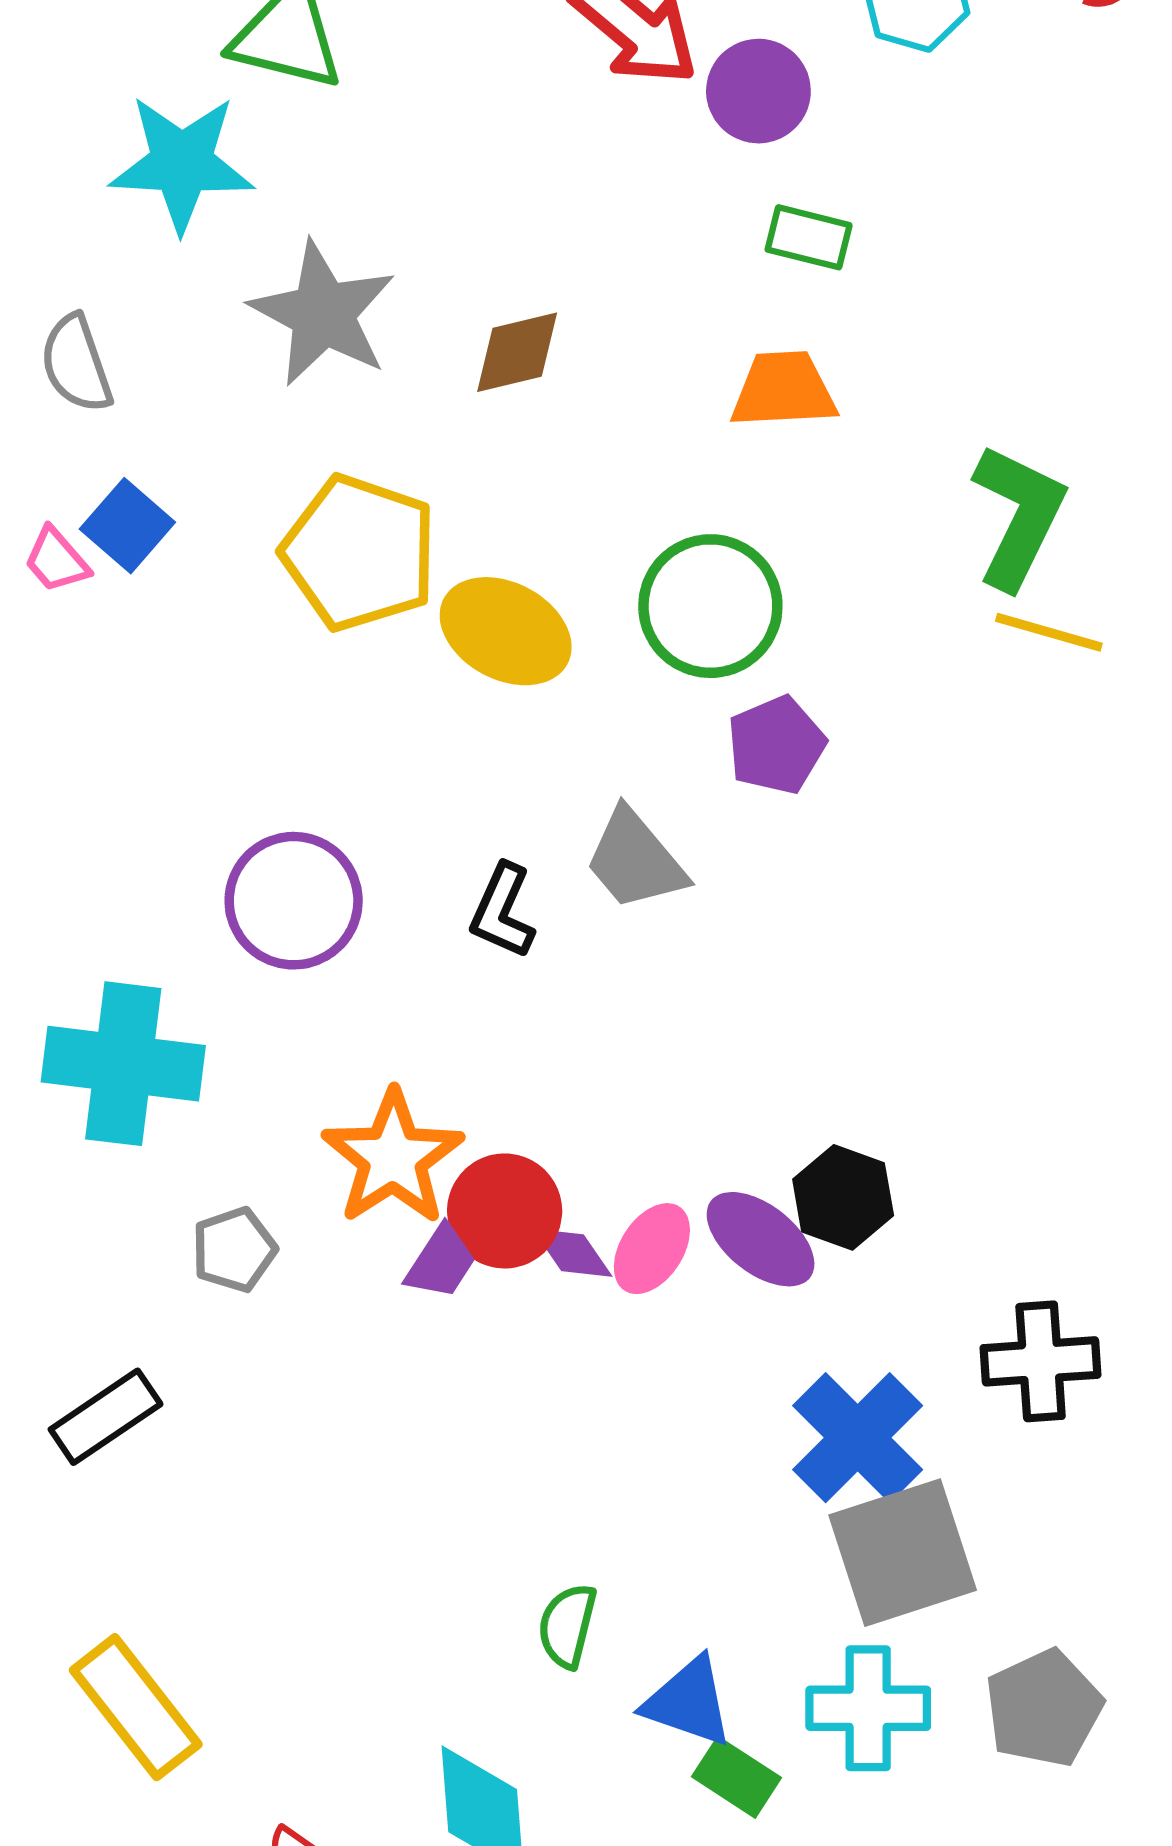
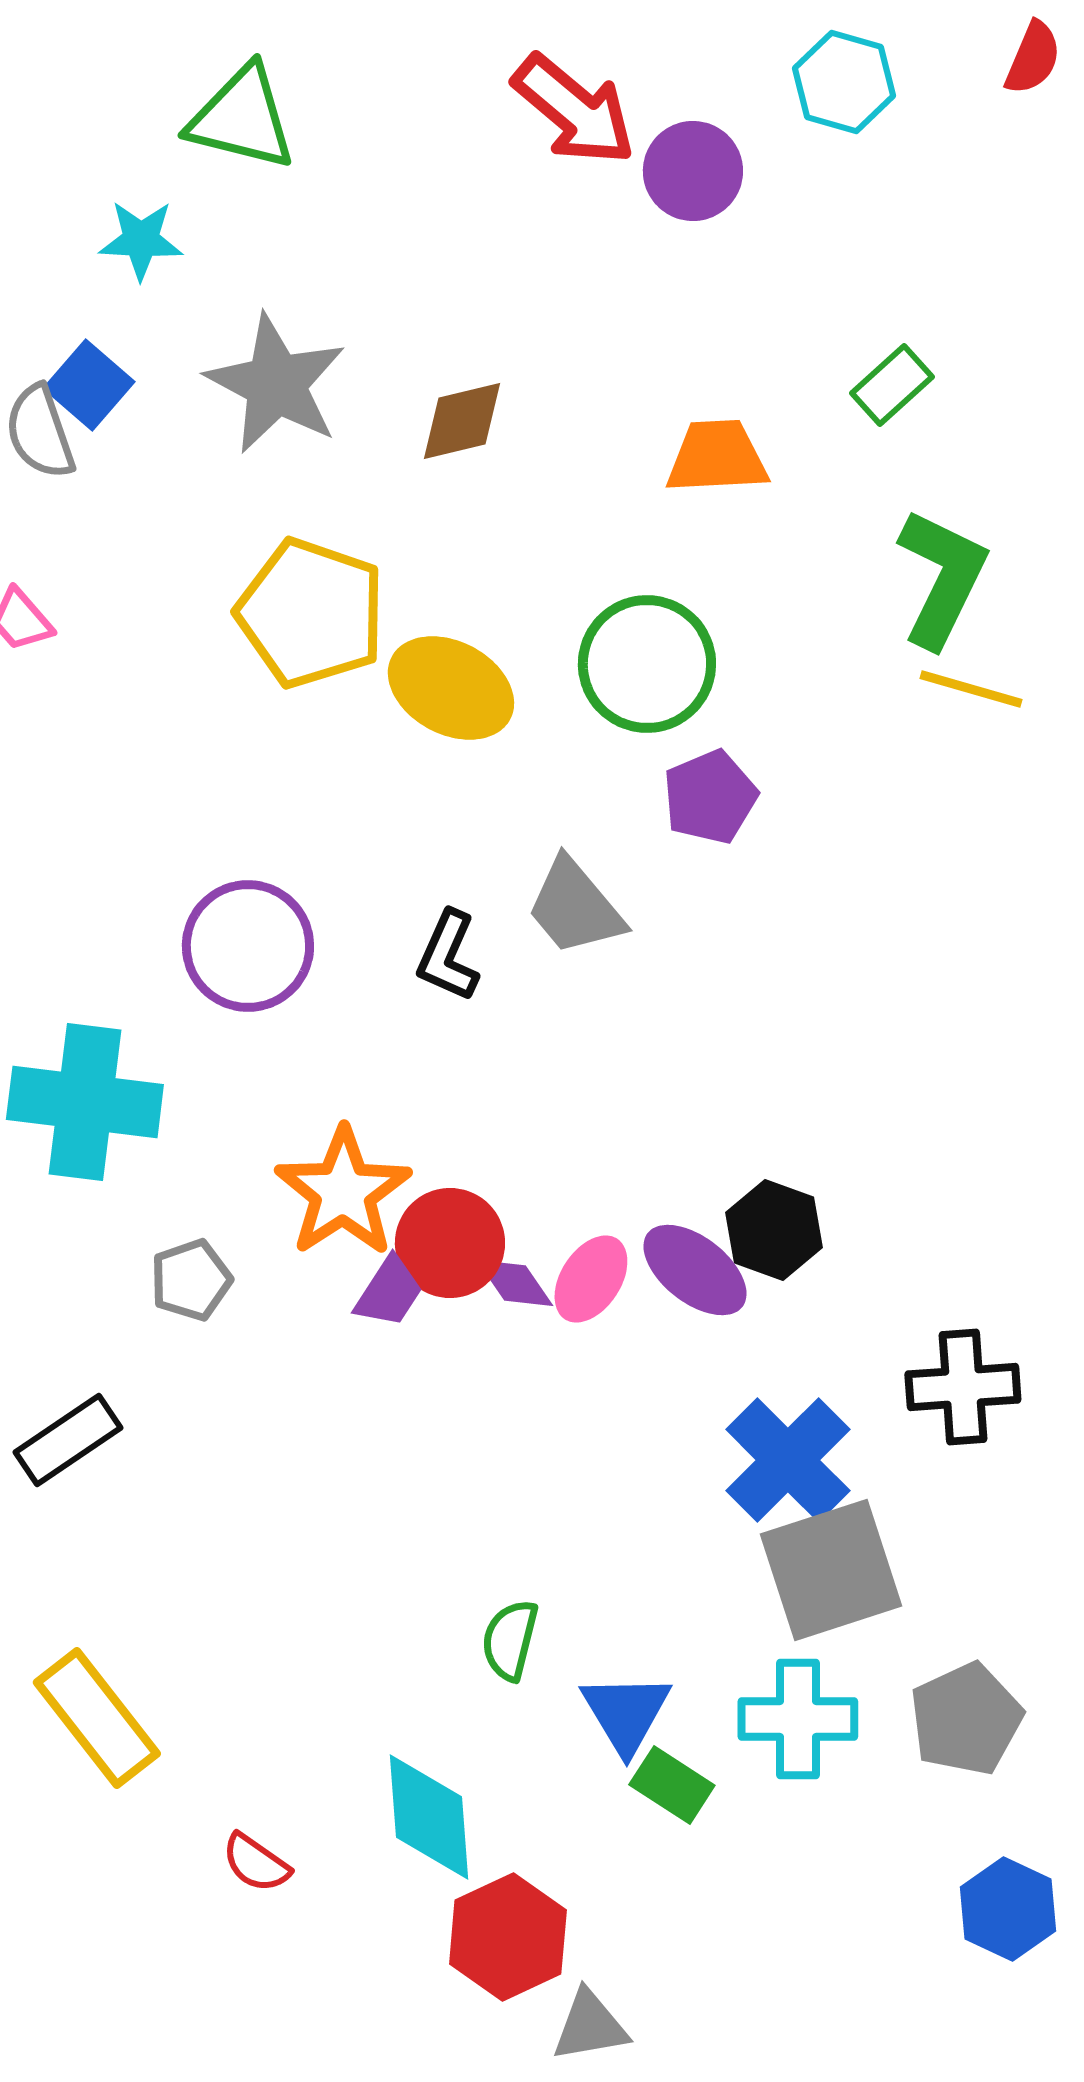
cyan star: (182, 163) -> (141, 240), size x0.6
green rectangle: (809, 237) -> (892, 385), moved, turned -56
blue square: (127, 526) -> (89, 385), moved
blue triangle: (688, 1702) -> (626, 1713), turned 40

